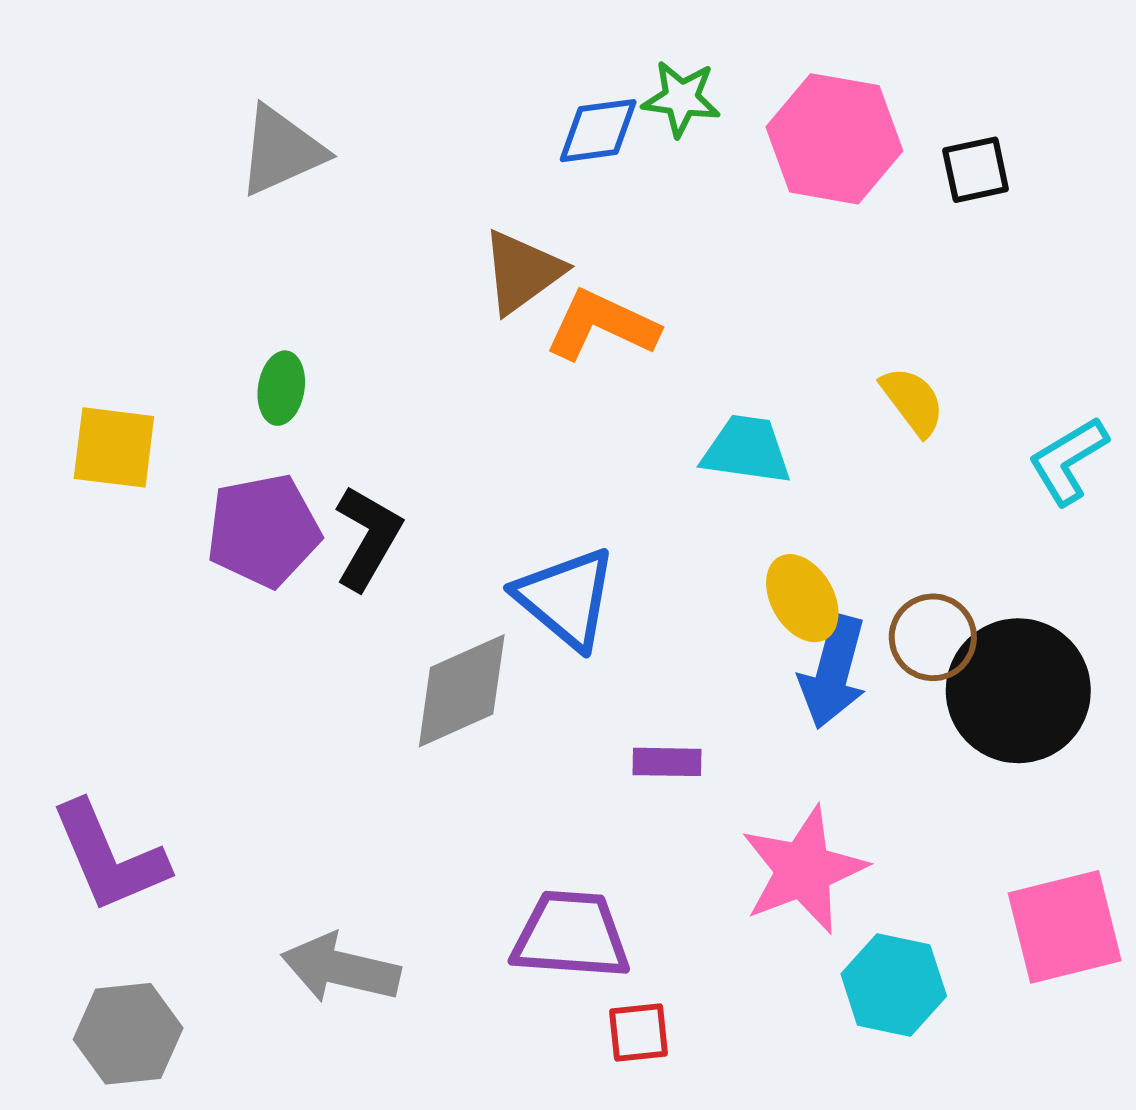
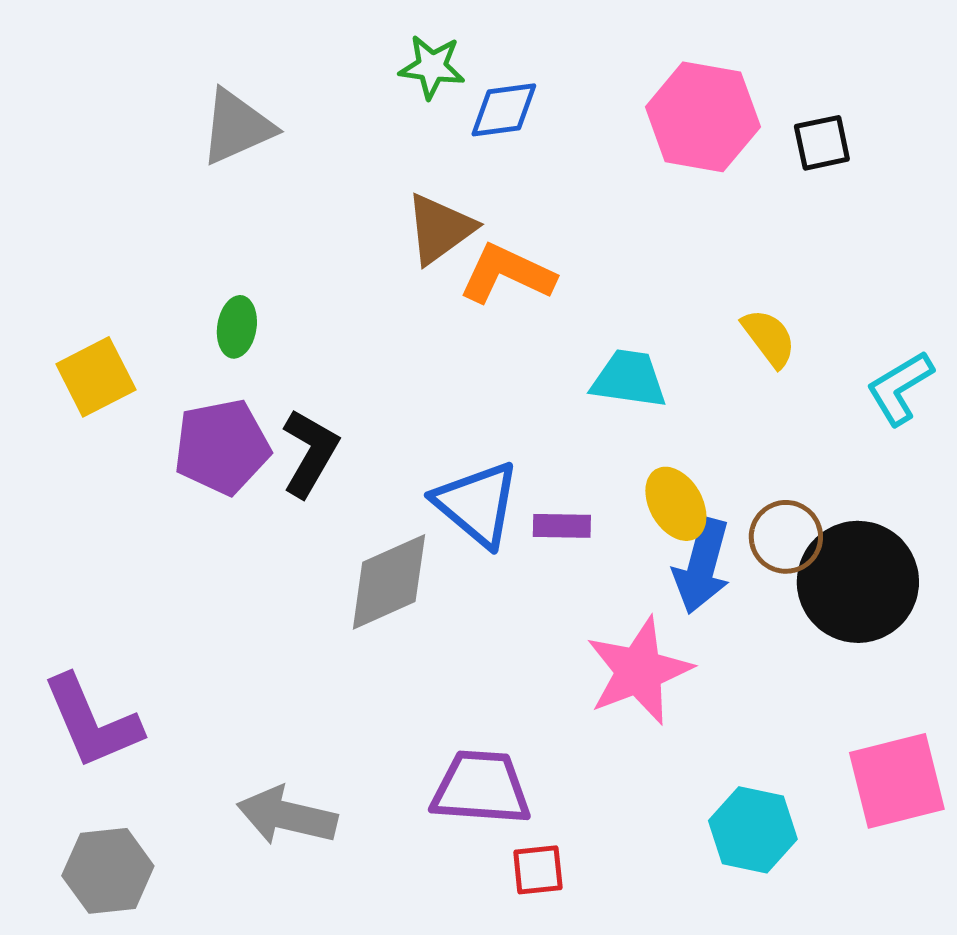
green star: (681, 99) -> (432, 67), moved
yellow square: (114, 447) -> (96, 377), turned -34
purple rectangle: (667, 762) -> (562, 526), moved
pink star: (803, 870) -> (639, 671), moved

